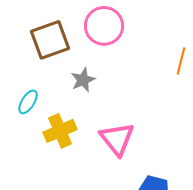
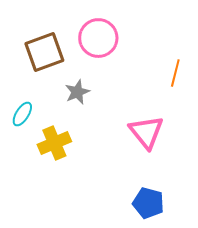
pink triangle: (117, 139) -> (146, 132), moved

